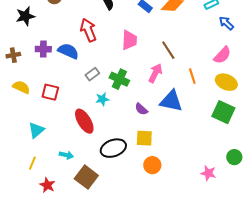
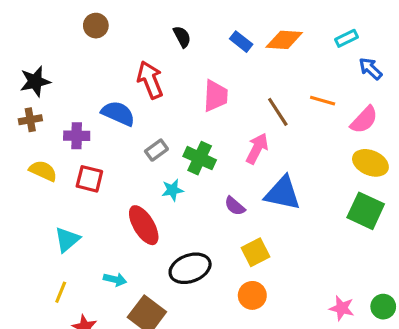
black star: (25, 16) -> (35, 81), moved
purple cross: (43, 49) -> (77, 136), moved
orange line: (192, 76) -> (323, 101), moved, turned -56
yellow square: (144, 138) -> (255, 252), moved, turned -30
green circle: (234, 157) -> (383, 307), moved

